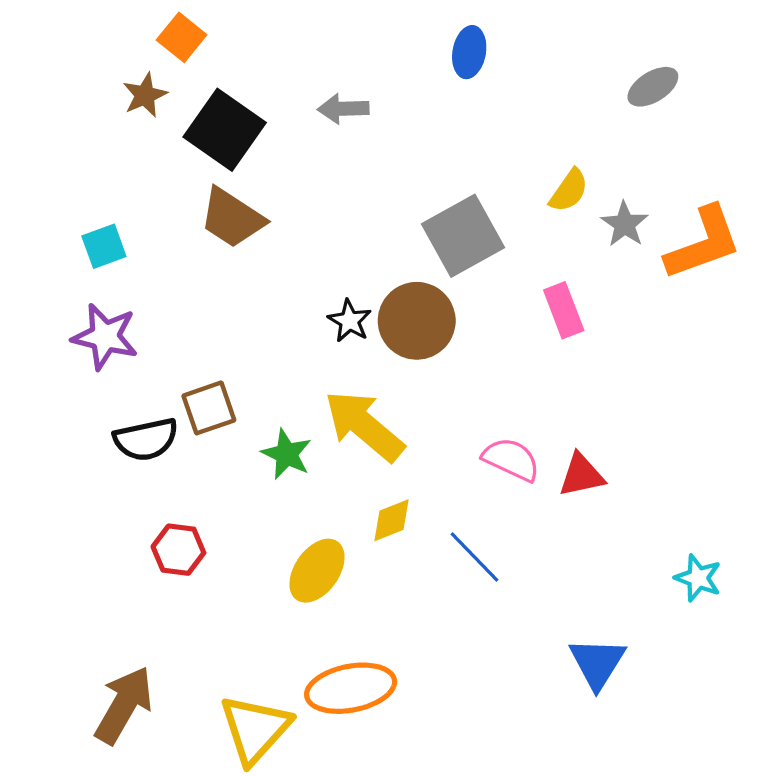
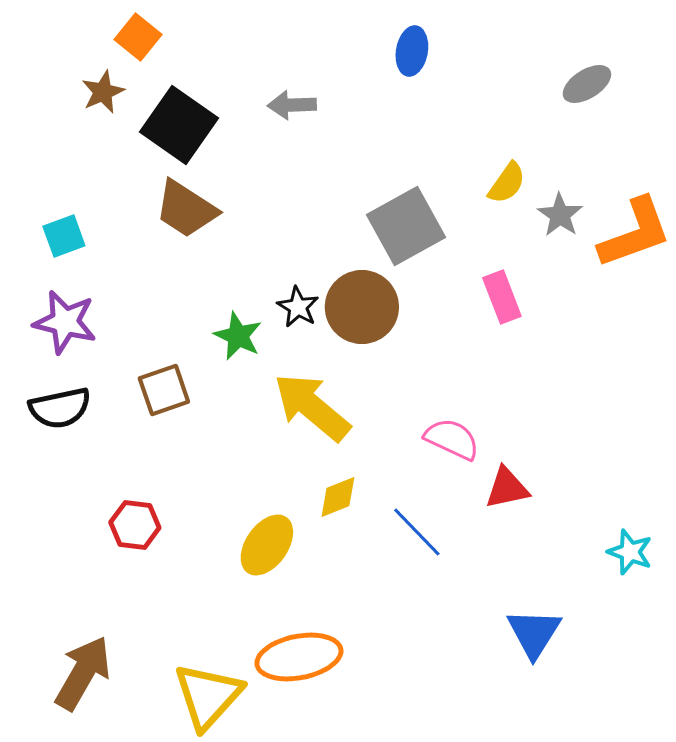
black semicircle: (146, 439) -> (60, 408), moved
green star: (287, 454) -> (238, 336), moved
red triangle: (582, 475) -> (507, 488), moved

